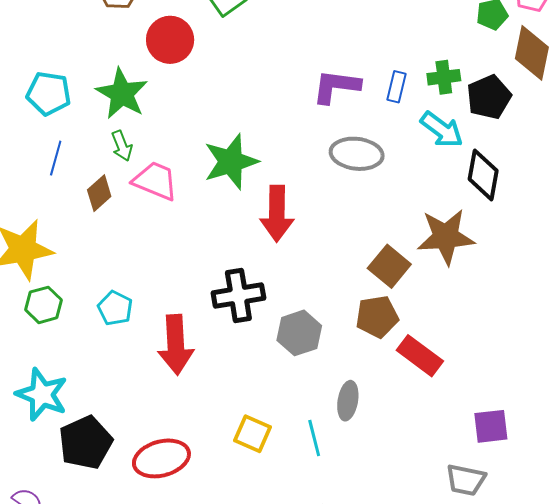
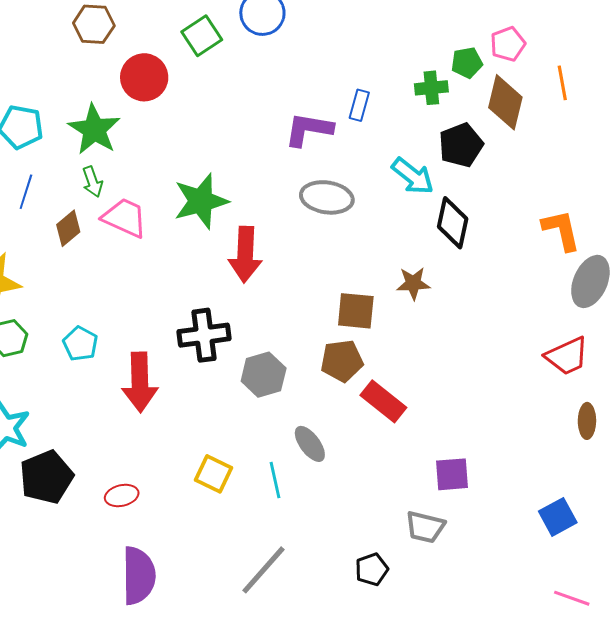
green cross: (444, 77) -> (431, 88), moved
blue rectangle: (396, 87) -> (359, 105), moved
brown star: (446, 237) -> (413, 283), size x0.6
brown square: (389, 266) -> (356, 311), turned -36
gray ellipse: (348, 401) -> (310, 444), turned -48
red ellipse: (161, 458) -> (122, 495), size x0.6

